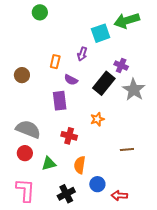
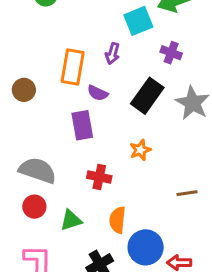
orange rectangle: (55, 62) -> (73, 67), size x1.6
purple cross: (121, 66) -> (171, 53), moved
blue circle: (97, 184) -> (146, 247), size x1.5

